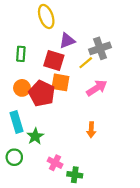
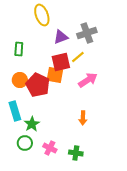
gray cross: (100, 48) -> (87, 33), moved
red square: (54, 60) -> (61, 62), moved, turned -30
green circle: (14, 157) -> (25, 143), moved
green cross: (75, 175) -> (76, 153), moved

